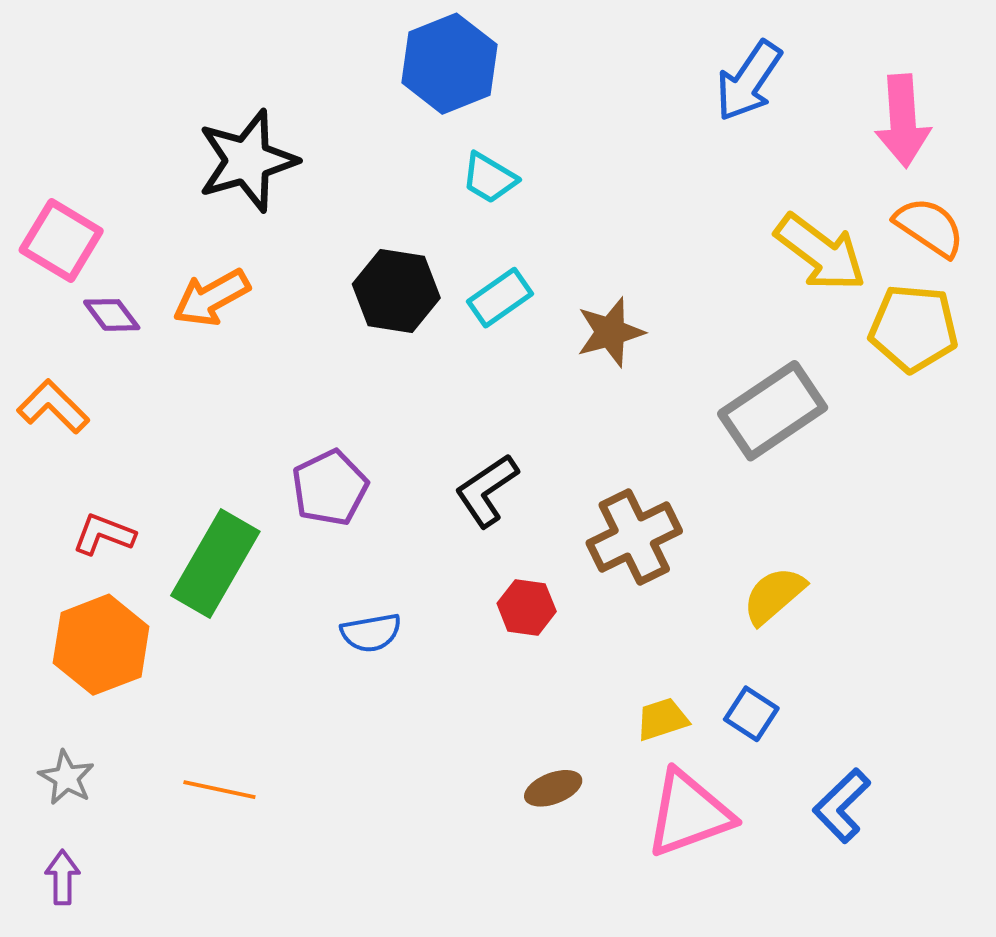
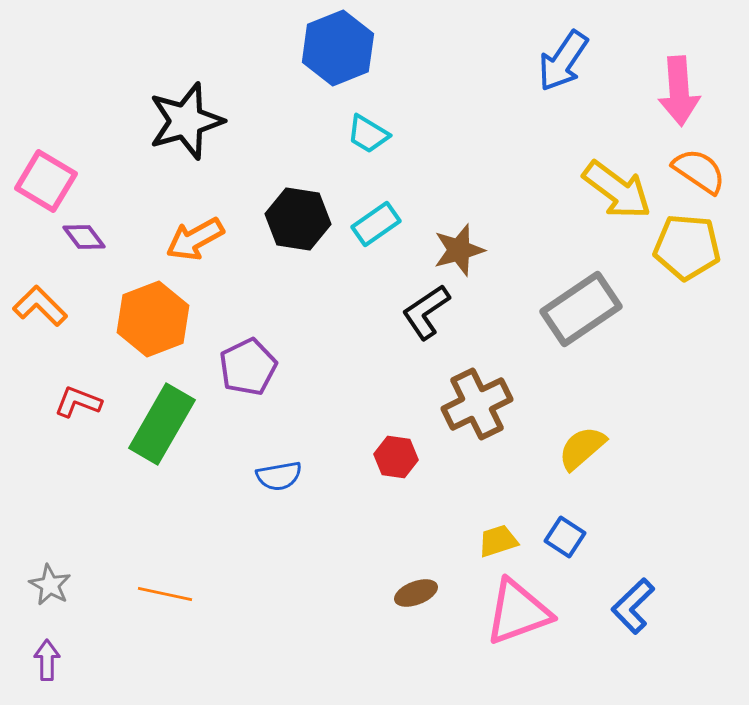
orange arrow: (211, 298) -> (195, 239), moved
black L-shape: (487, 490) -> (426, 312), moved
orange hexagon: (101, 645) -> (153, 319), moved

